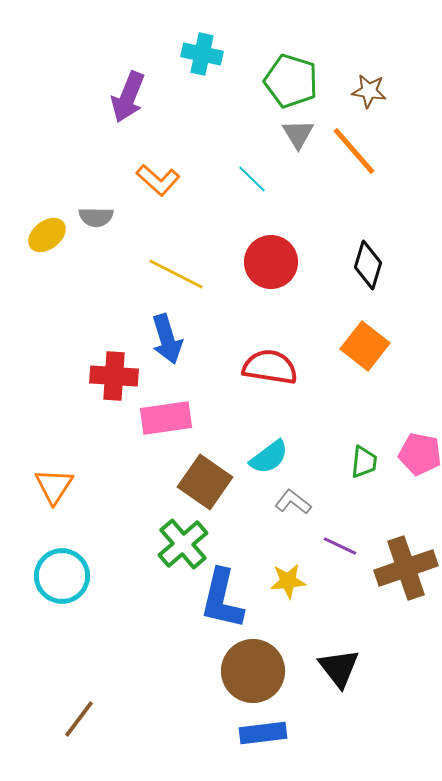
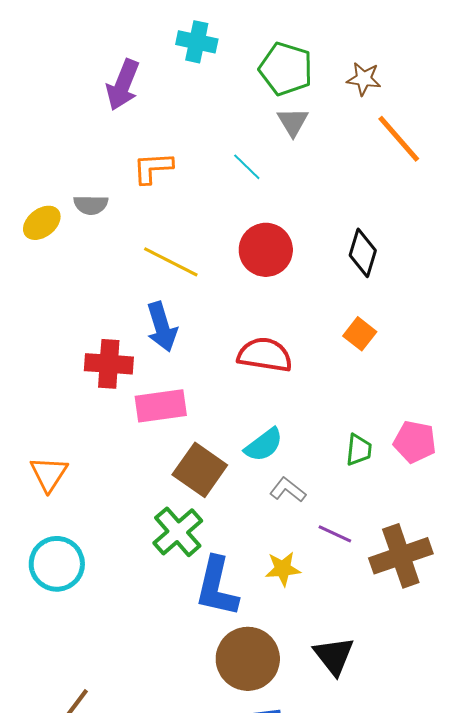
orange line: (354, 151) -> (399, 139), moved
orange L-shape: (158, 180) -> (153, 168), turned 135
orange square: (365, 346) -> (360, 334), size x0.7

